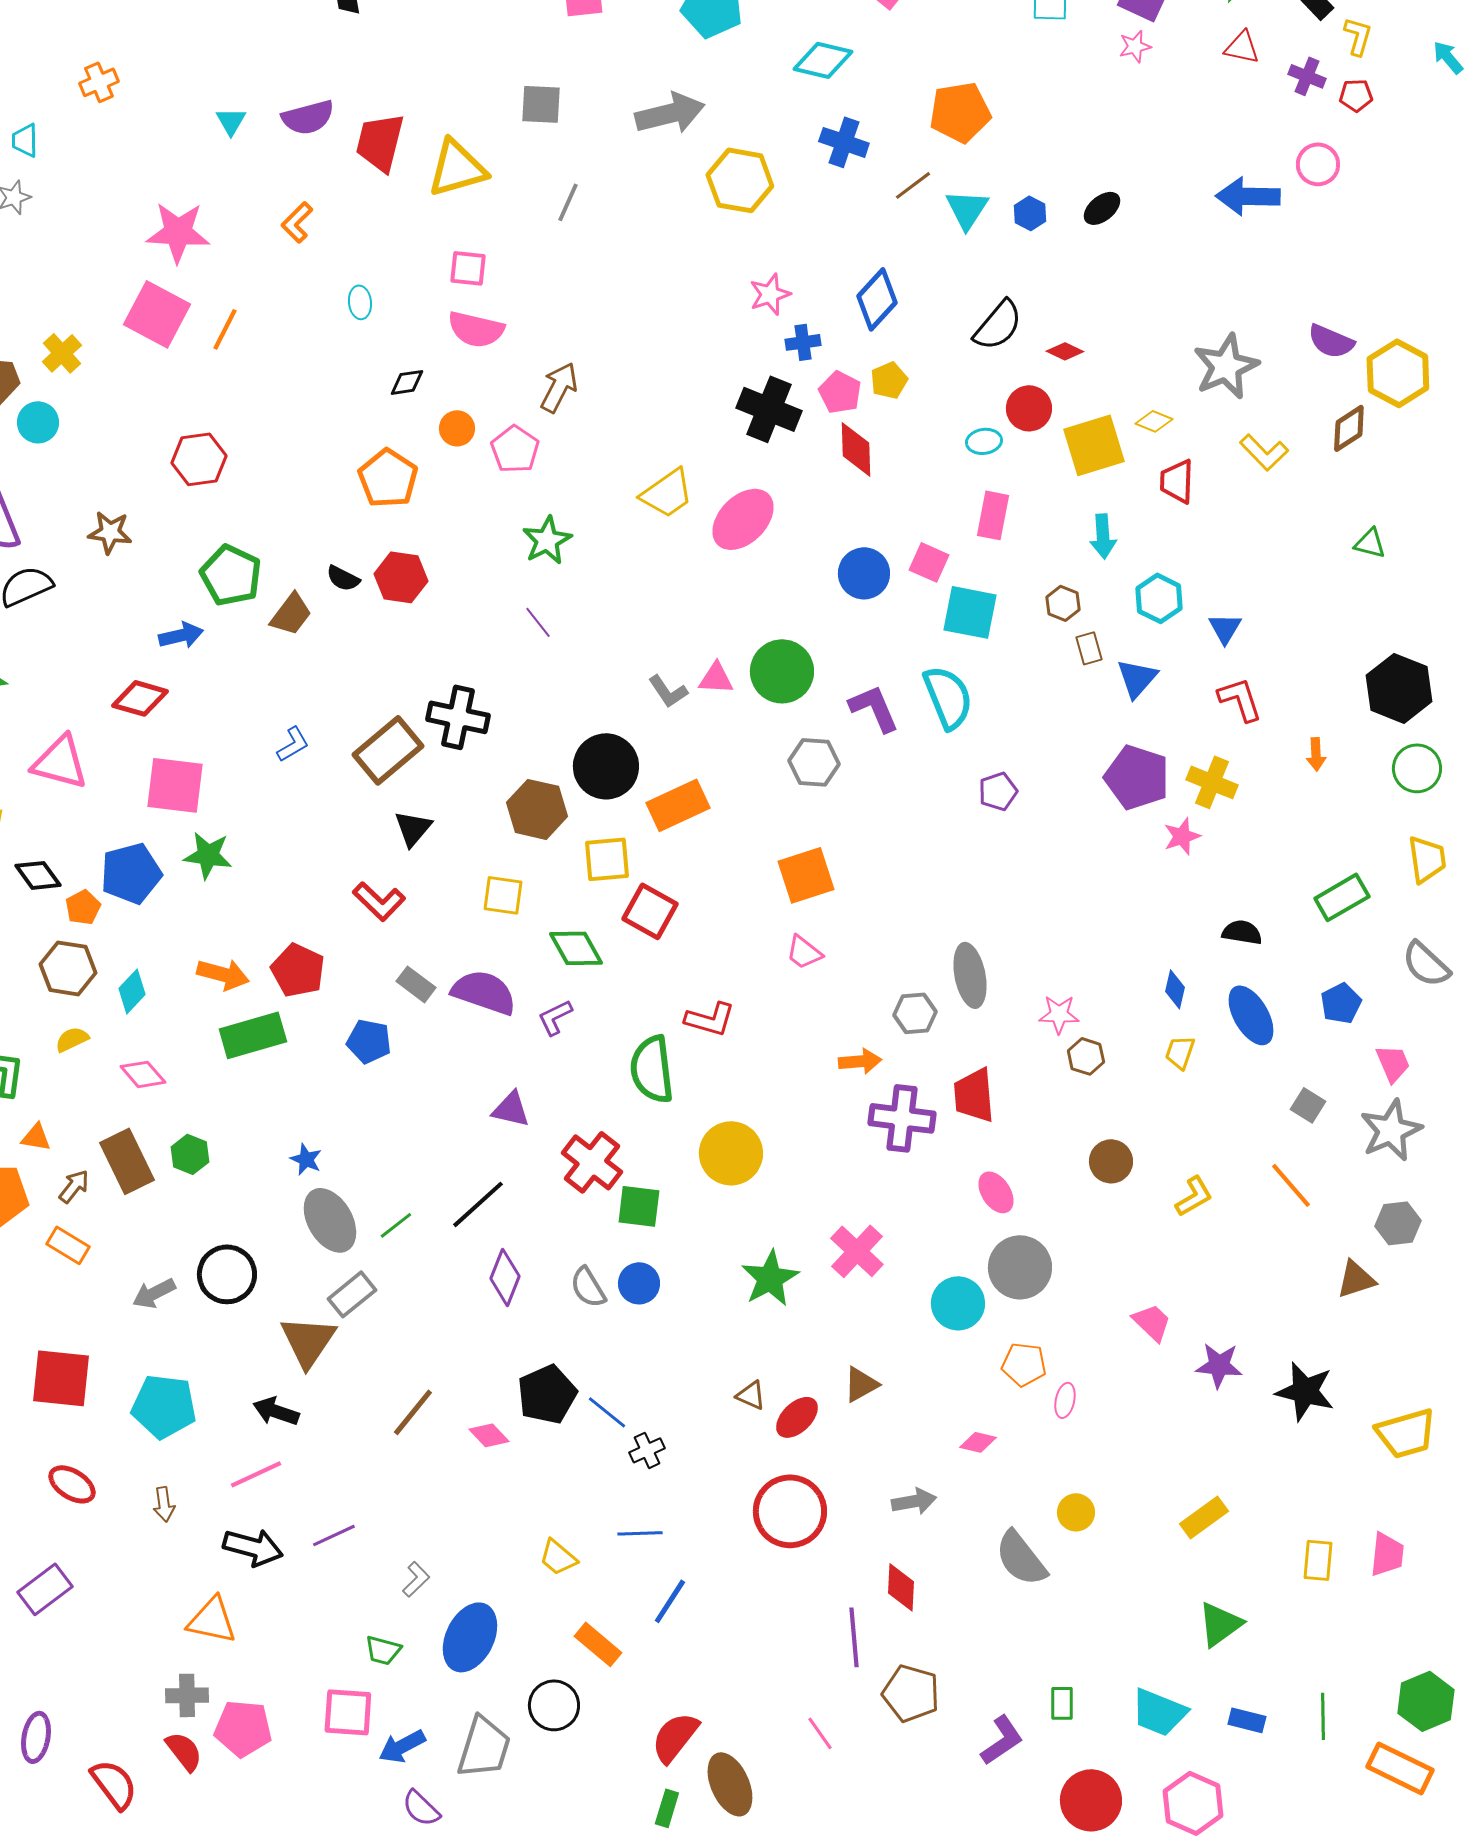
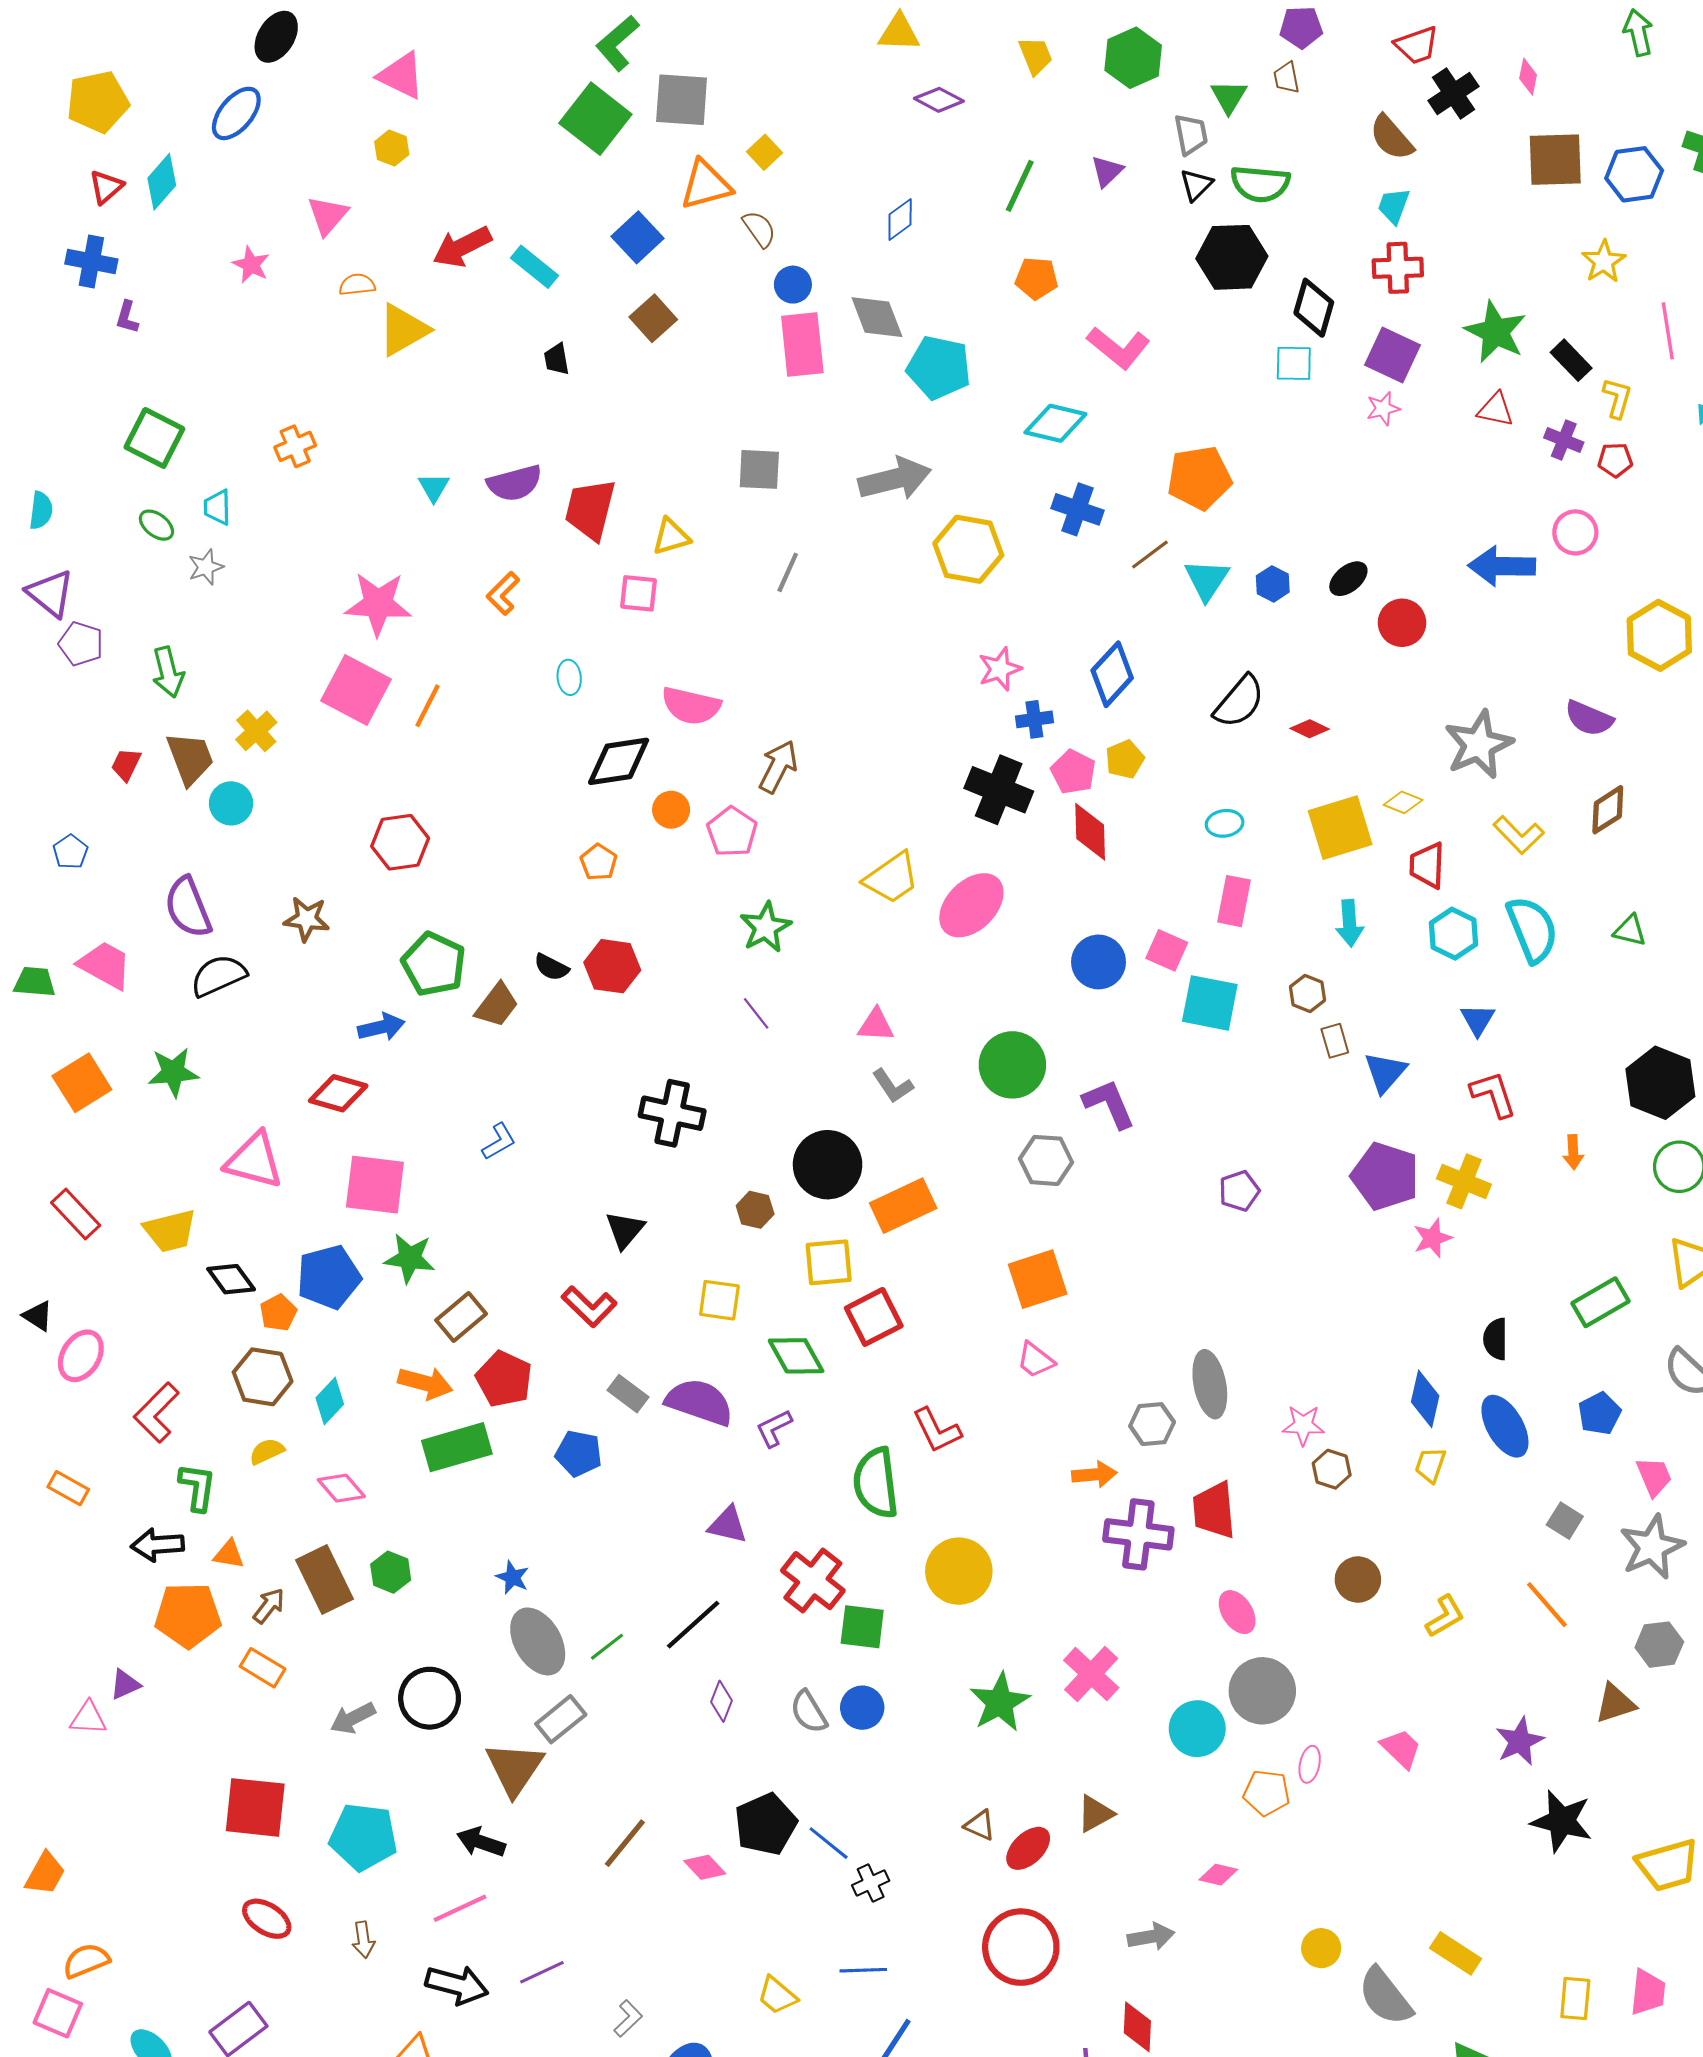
yellow triangle: (457, 168) -> (671, 537), size x0.6
pink square: (468, 268) -> (639, 593), moved
yellow hexagon: (1398, 373) -> (1659, 635), moved
black diamond: (407, 382) -> (619, 761), size x1.8
red circle: (1029, 408) -> (1402, 623), moved
orange pentagon: (388, 478) -> (599, 862), size x0.6
cyan hexagon: (1159, 598) -> (1453, 934), moved
pink triangle: (716, 678) -> (876, 1025), moved
cyan semicircle: (948, 697) -> (1532, 929), moved
brown rectangle: (388, 750) -> (461, 1317), moved, size x0.7
brown hexagon: (537, 809) -> (755, 1210), size x0.6
red square: (650, 911) -> (874, 1317), turned 34
black semicircle: (1242, 932) -> (1495, 1339), turned -99
blue diamond: (1175, 989) -> (1425, 1399), size x1.4
red L-shape: (710, 1019) -> (937, 1430), turned 48
purple diamond: (505, 1277) -> (721, 1701), size x0.7
purple star: (1219, 1365) -> (1520, 1741), moved, turned -30
pink ellipse: (1065, 1400) -> (1310, 1764), moved
yellow rectangle: (1204, 1517) -> (1456, 1953), turned 69
gray semicircle: (1021, 1558) -> (1385, 1996), moved

